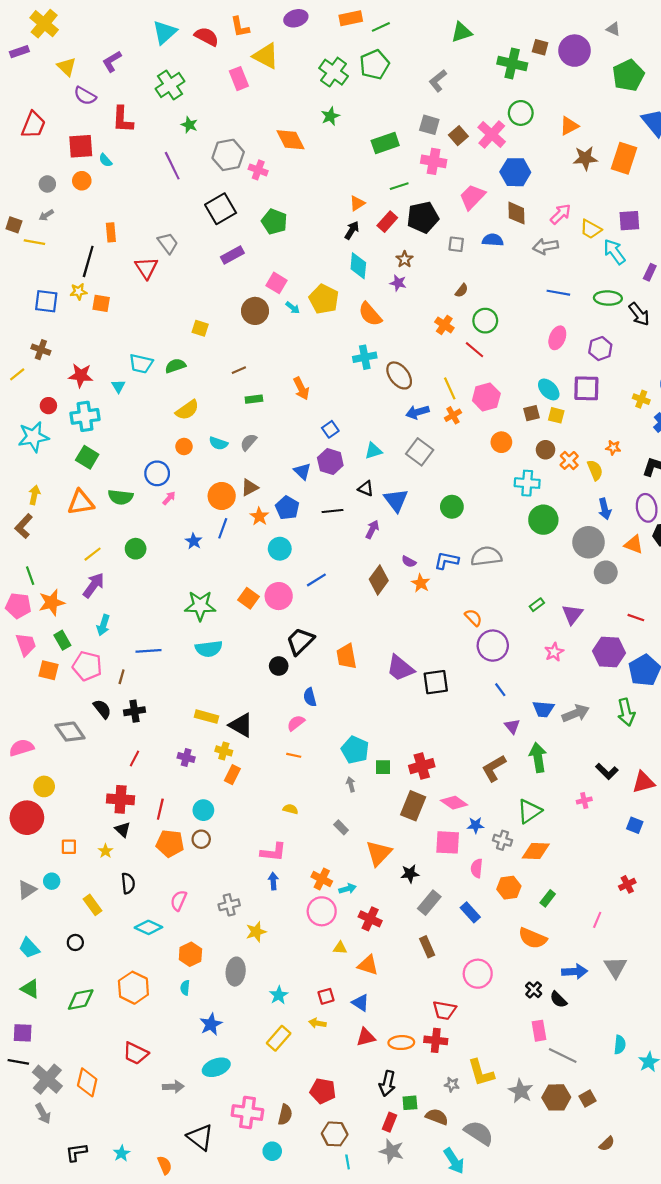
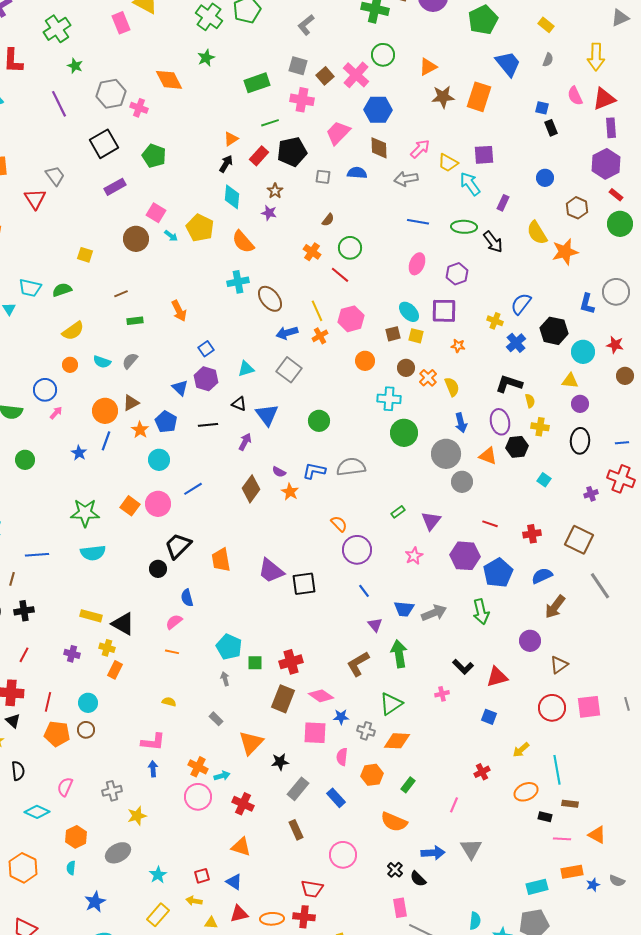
orange star: (613, 448) -> (458, 346), moved
yellow triangle: (340, 948) -> (211, 923), moved
gray ellipse: (236, 972) -> (118, 853), turned 55

